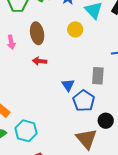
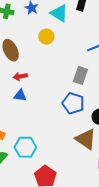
gray rectangle: (98, 76) -> (80, 75), turned 30
blue triangle: (68, 85) -> (20, 95), moved, turned -32

